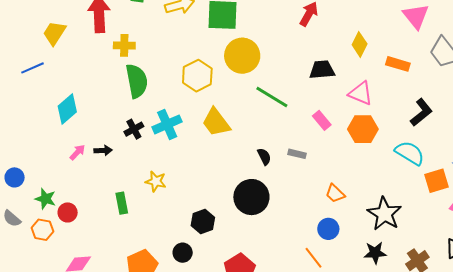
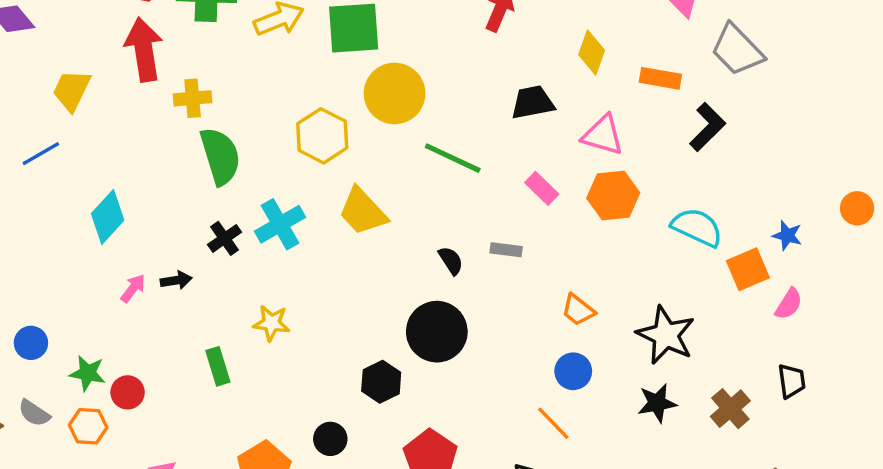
black L-shape: (421, 112) -> (707, 127), moved
black hexagon: (203, 221) -> (381, 382), moved

